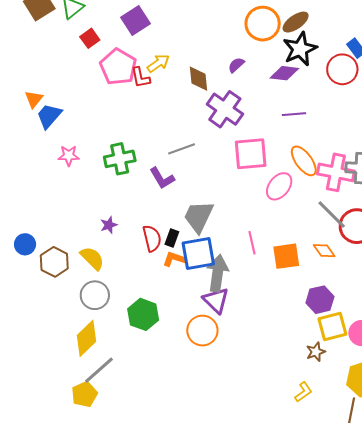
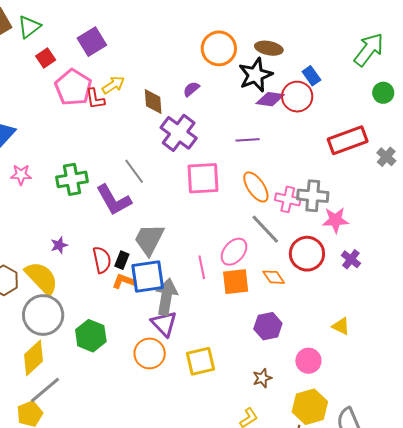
brown ellipse: (296, 22) -> (269, 48), moved, turned 44
purple diamond: (284, 73) -> (270, 99), moved
gray line: (182, 149) -> (134, 171), turned 72
pink cross: (336, 172) -> (288, 199), size x0.7
purple L-shape: (162, 178) -> (114, 200), size x1.4
pink ellipse: (279, 186) -> (234, 252), moved
gray line: (332, 214) -> (265, 229), moved
yellow semicircle: (92, 258) -> (42, 278), size x1.4
gray circle: (95, 295) -> (43, 315), size x1.4
yellow square: (332, 326) -> (200, 361), moved

